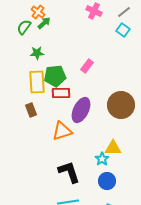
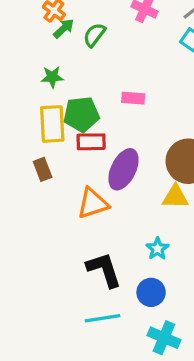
green semicircle: (24, 27) -> (94, 35), moved
pink rectangle: (87, 66) -> (133, 98), turned 56
yellow triangle: (113, 148) -> (175, 197), moved
blue circle: (107, 181) -> (151, 292), moved

